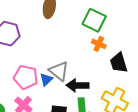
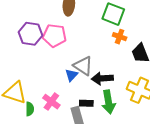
pink pentagon: (26, 77) -> (54, 36), moved

